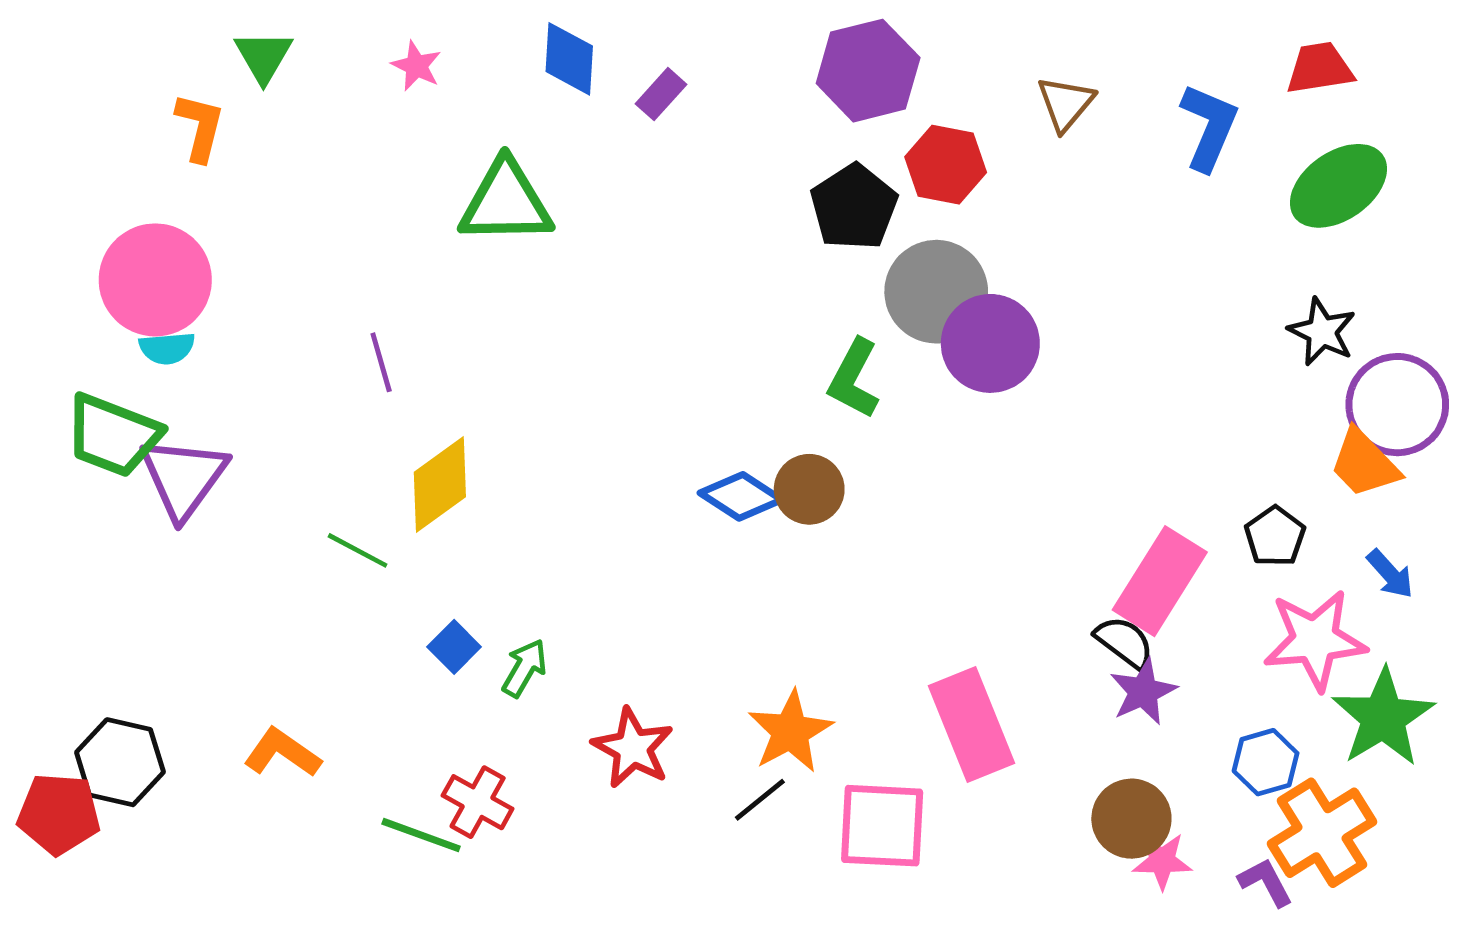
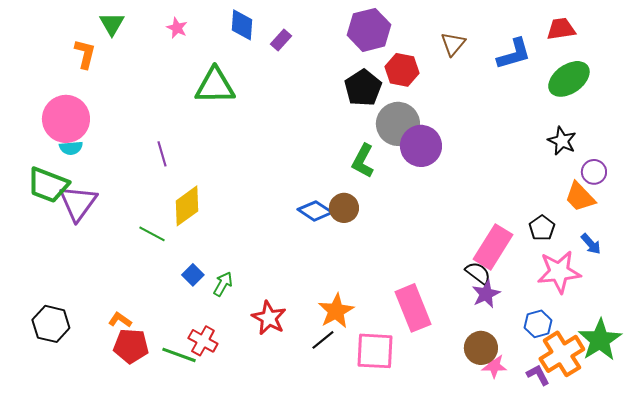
blue L-shape: (1209, 127) -> (514, 54), turned 51
purple circle: (1397, 405) -> (594, 172), size x0.6
green star: (1383, 717) -> (600, 340), moved
orange L-shape: (282, 753) -> (120, 320), size x0.7
red pentagon: (59, 814) -> (131, 346), moved

